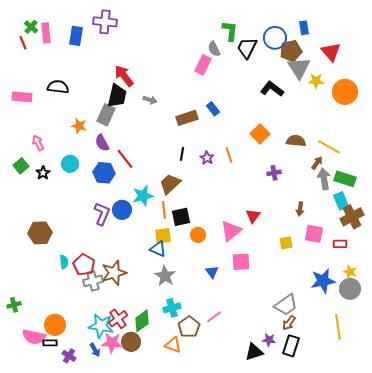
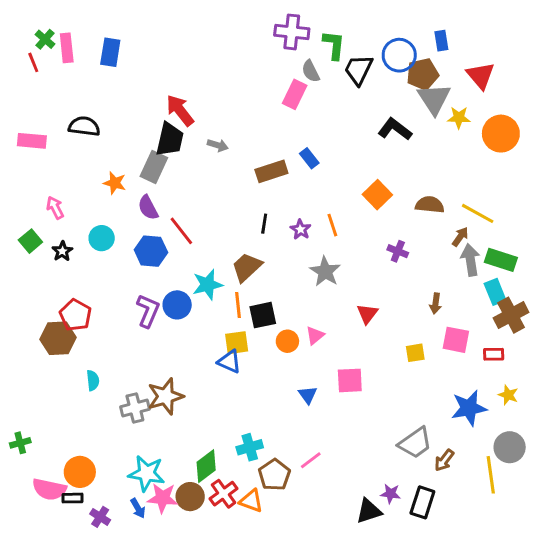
purple cross: (105, 22) -> (292, 32), moved
purple cross: (274, 173) -> (398, 251), turned 32
pink triangle: (231, 231) -> (315, 335), moved, size x0.6
red pentagon: (84, 265) -> (75, 315), moved
gray star: (165, 276) -> (325, 272), moved
gray circle: (350, 289) -> (510, 447), moved
red cross: (118, 319) -> (224, 494), moved
brown arrow: (289, 323) -> (444, 460), moved

